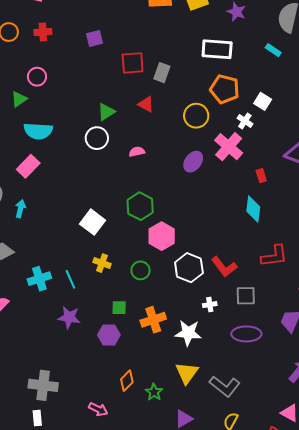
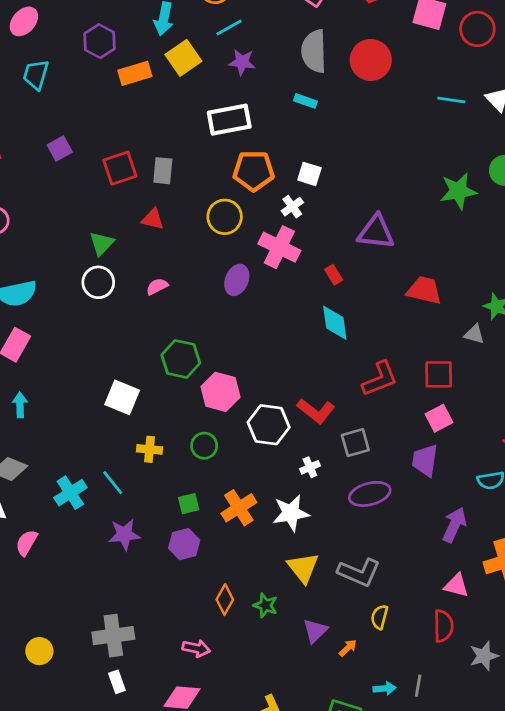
white cross: (245, 121) -> (292, 207), turned 35

